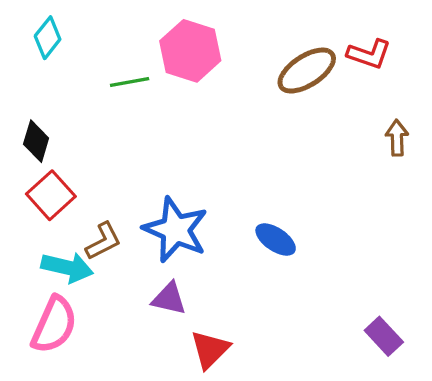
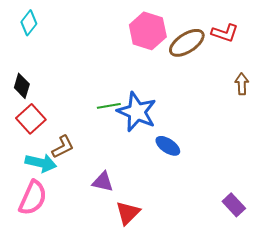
pink hexagon: (190, 51) -> (148, 31), moved
green line: (130, 82) -> (109, 106), moved
blue star: (176, 230) -> (137, 112), moved

